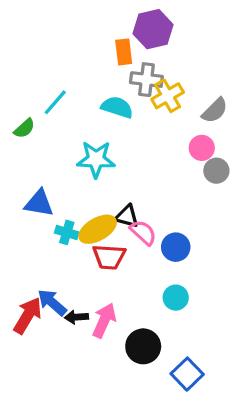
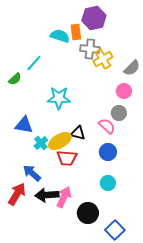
cyan semicircle: (117, 107) -> (60, 36), moved
gray circle: (216, 171) -> (119, 113), moved
cyan cross: (67, 232) -> (41, 143), turned 32
pink semicircle: (143, 232) -> (107, 126), moved
blue arrow: (52, 302) -> (32, 173), moved
black arrow: (76, 317) -> (47, 195), size x1.6

